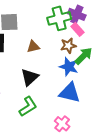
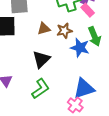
brown star: (68, 46) -> (64, 31), moved
green arrow: (84, 56) -> (95, 36), turned 114
blue triangle: (70, 93) -> (84, 88), moved, turned -30

